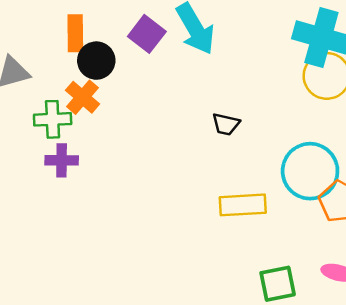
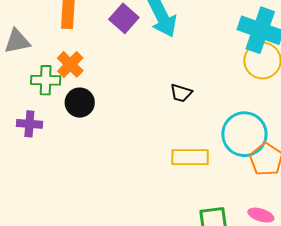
black circle: (96, 61) -> (80, 103), moved
purple cross: (62, 160) -> (29, 124), moved

